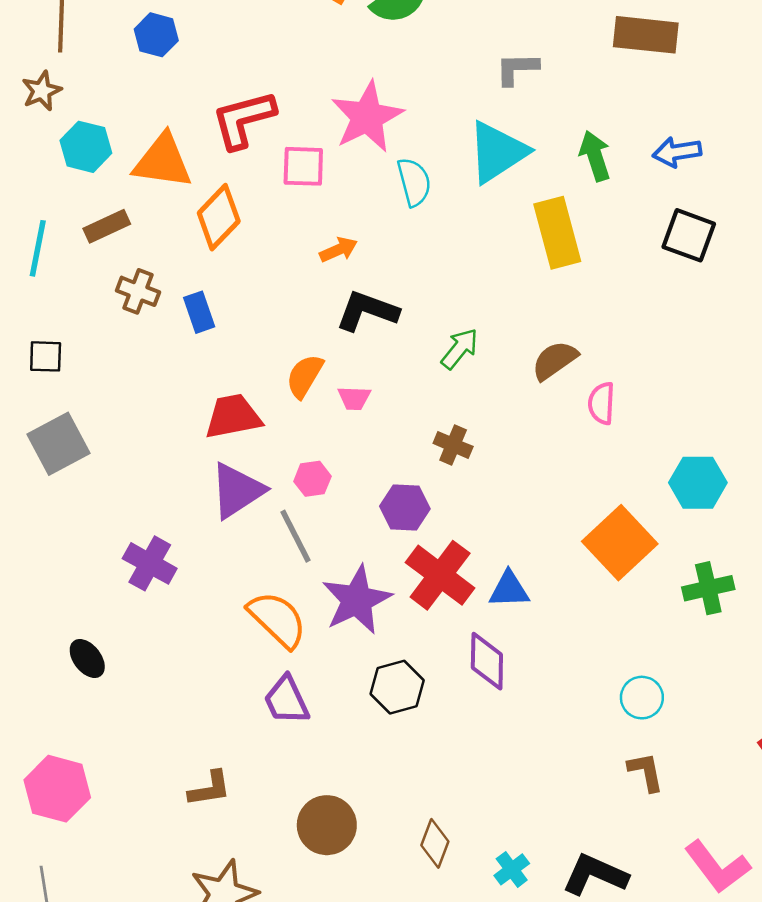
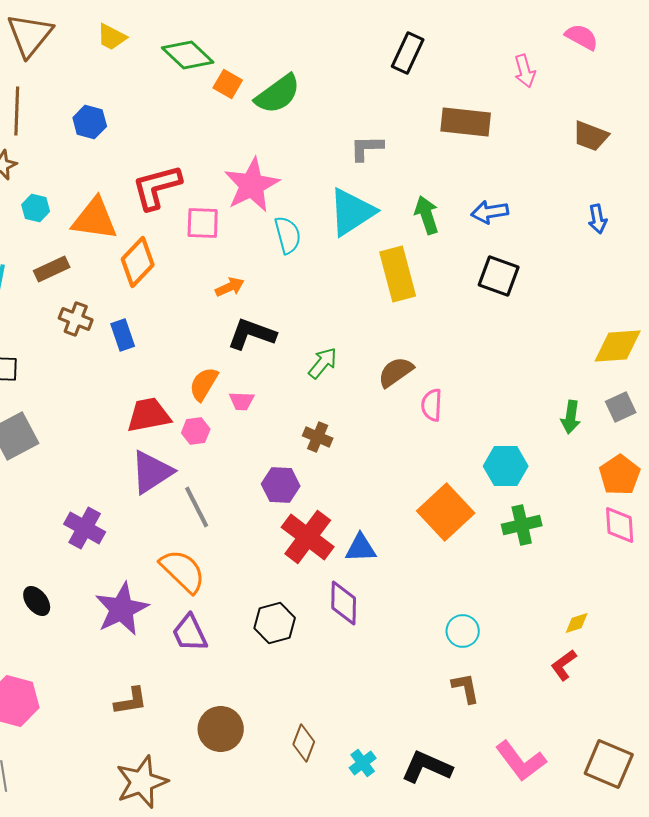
cyan hexagon: (86, 147) -> (36, 208), size x0.7
pink hexagon: (312, 479) -> (196, 431), moved
green cross: (708, 588) -> (522, 525), moved
purple star: (357, 600) -> (122, 609), moved

